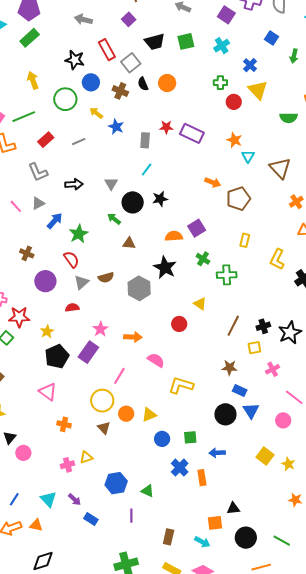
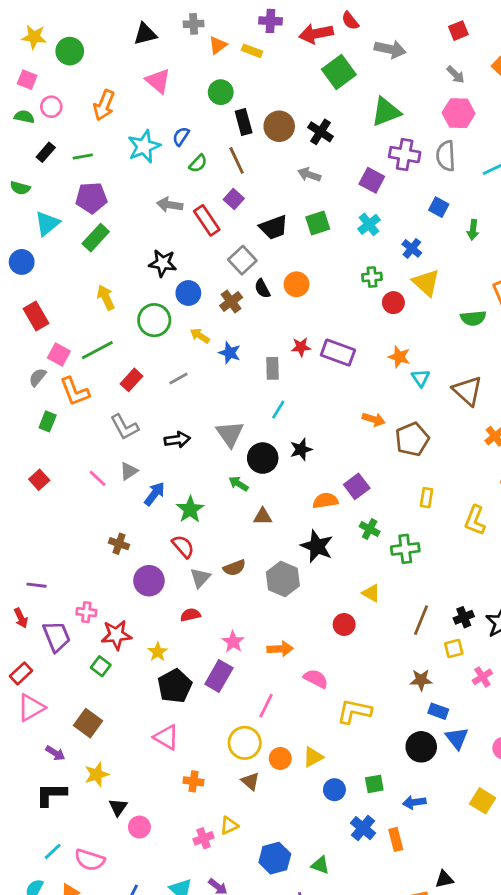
red rectangle: (107, 50) -> (207, 220), moved
brown cross: (120, 91) -> (231, 301), turned 35
gray triangle: (111, 184) -> (230, 434), size x1.5

